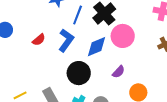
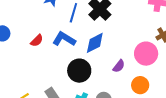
pink circle: (123, 36) -> (146, 54), moved
blue L-shape: (66, 40) -> (64, 39), turned -90

